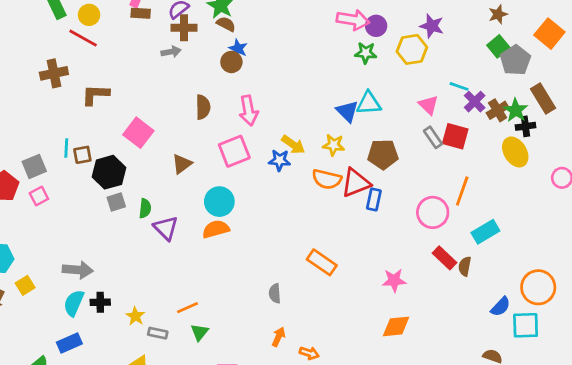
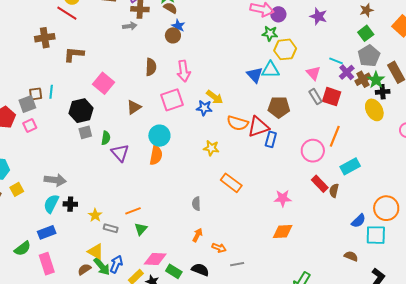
yellow hexagon: (412, 49) -> (285, 49), moved
gray pentagon: (515, 60) -> (369, 56), moved
yellow star: (334, 145) -> (211, 148), moved
brown square: (82, 155) -> (36, 94), moved
orange semicircle: (216, 229) -> (156, 155), turned 114

